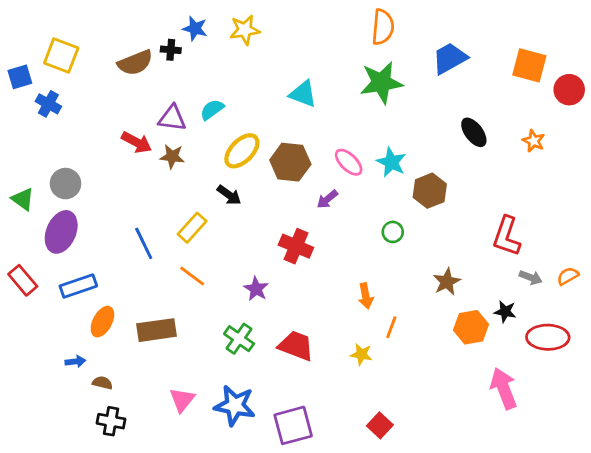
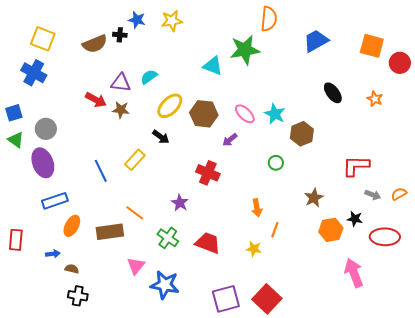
blue square: (20, 77) -> (14, 113), moved
green star: (381, 83) -> (245, 50), moved
blue cross: (48, 104) -> (34, 73), size x1.4
purple ellipse: (61, 232) -> (43, 163), turned -44
red L-shape: (507, 236) -> (356, 166), turned 72
orange line: (192, 276) -> (135, 213), moved
red rectangle: (23, 280) -> (16, 240), moved, turned 45
pink triangle: (182, 400) -> (136, 266), moved
purple square: (293, 425) -> (226, 299), moved
red square: (380, 425) -> (267, 299), size x1.6

